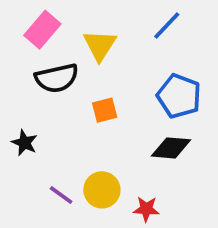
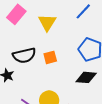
black semicircle: (57, 78) -> (24, 55), moved

